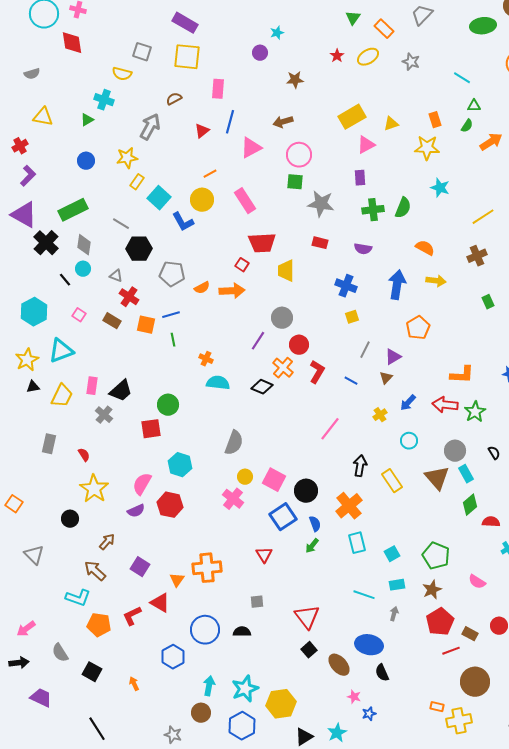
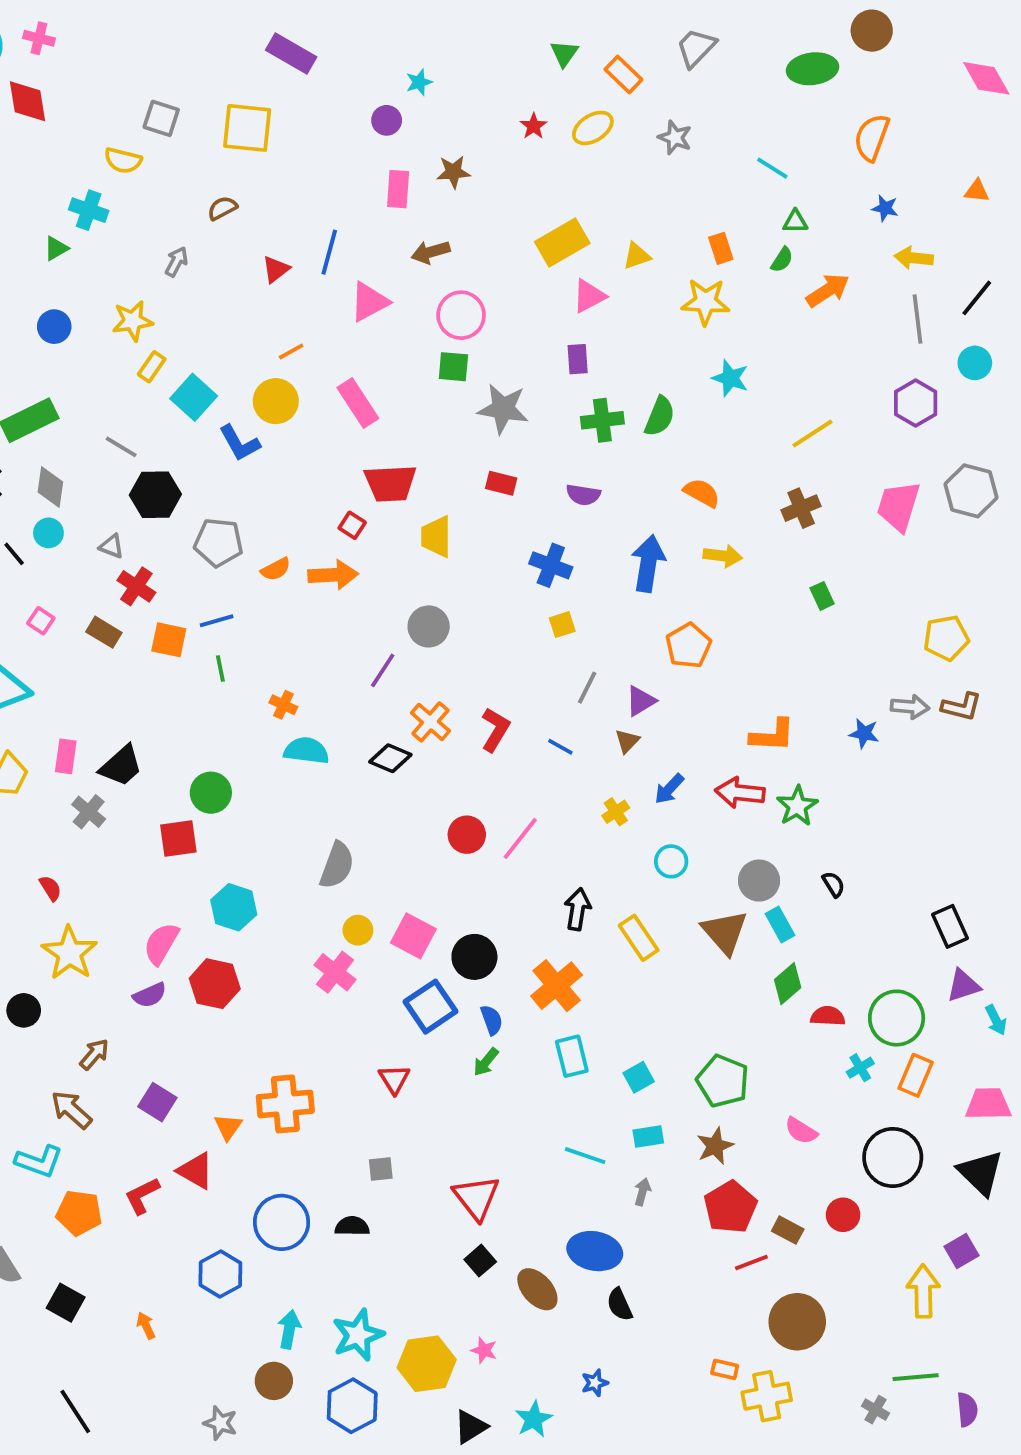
purple rectangle: (185, 23) -> (291, 53), moved
pink rectangle: (218, 89) -> (398, 189), moved
gray arrow: (150, 127) -> (176, 262), size x0.6
red circle: (299, 345) -> (467, 835), moved
pink star: (354, 697) -> (484, 1350), moved

